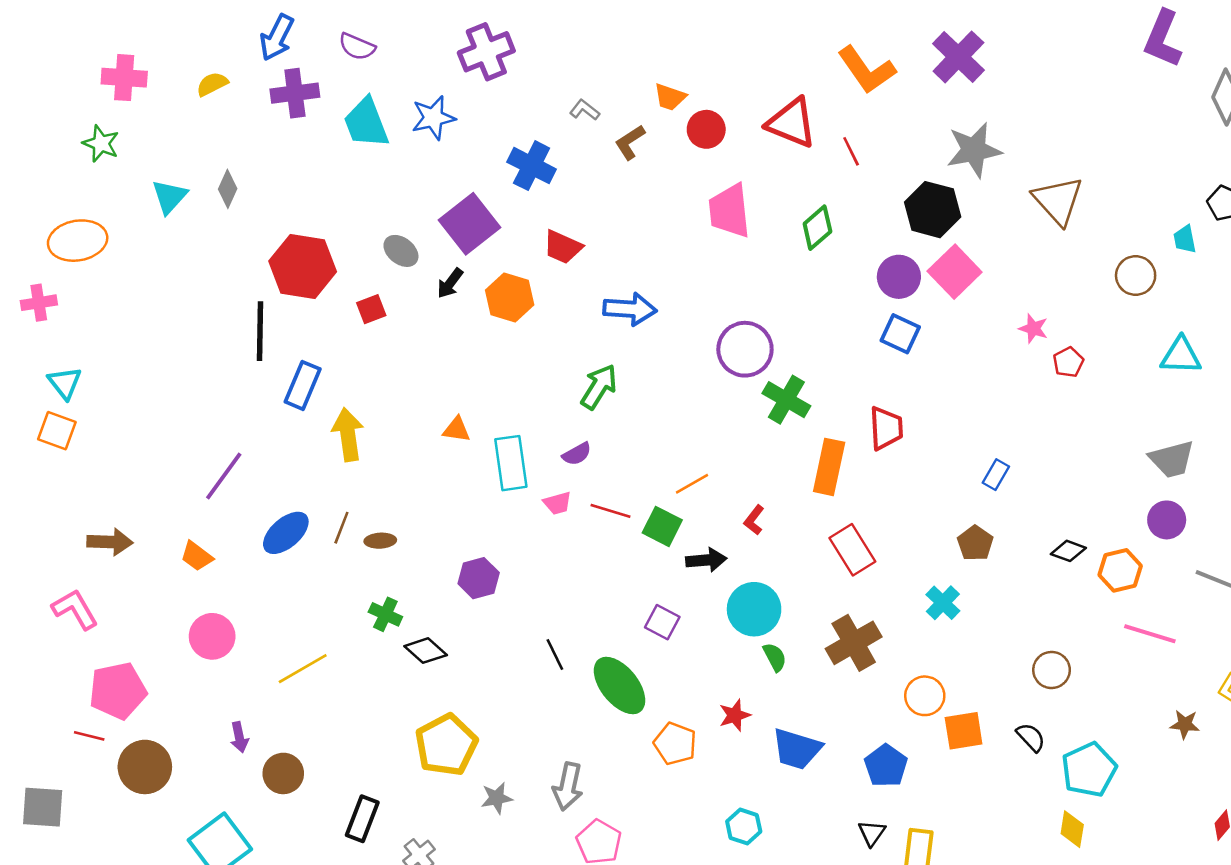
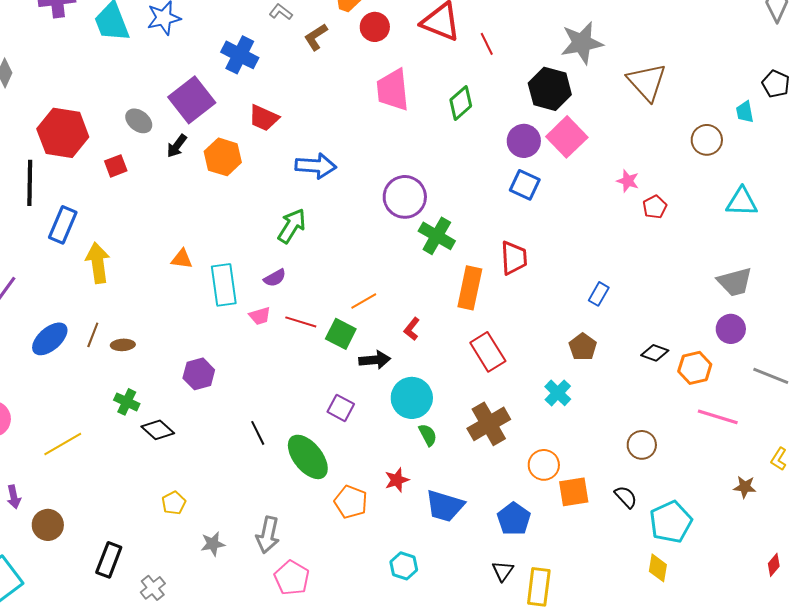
yellow pentagon: (446, 745) -> (174, 503), size x0.5

